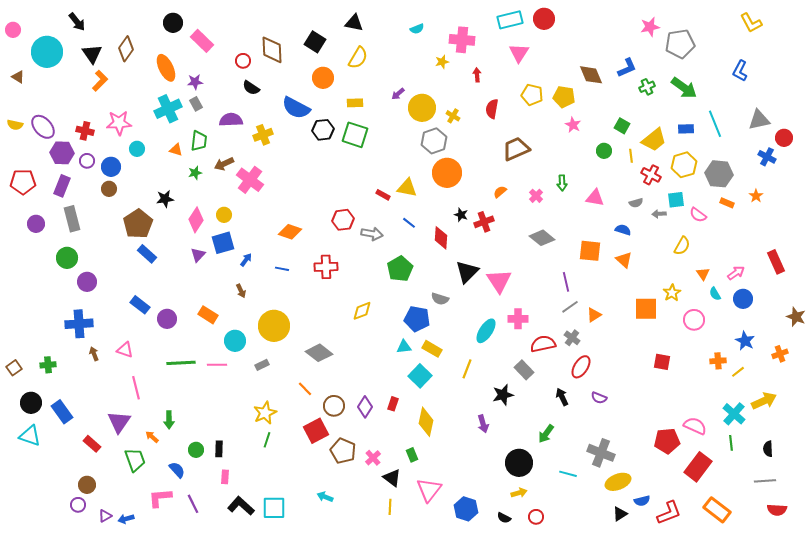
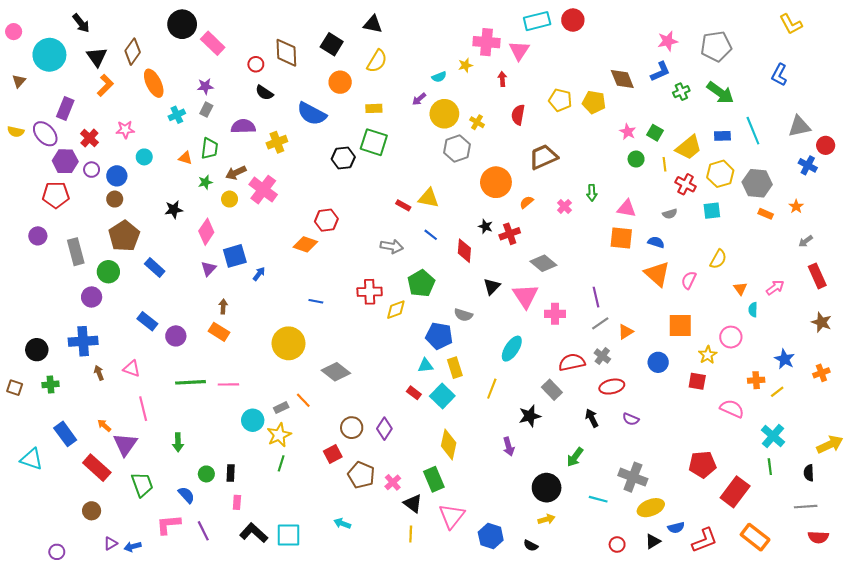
black circle: (173, 23) -> (182, 24), size x1.4
pink star: (650, 27) -> (668, 41), moved
cyan semicircle: (417, 29) -> (439, 77), moved
pink triangle: (519, 53) -> (519, 51), moved
orange ellipse: (166, 68) -> (154, 83), moved
brown triangle: (18, 77) -> (19, 81), turned 40
gray rectangle: (196, 104) -> (206, 110), turned 56
cyan cross: (168, 109) -> (177, 115), size x0.6
pink star: (119, 123) -> (125, 130), size x0.7
pink star: (573, 125) -> (628, 132), moved
black hexagon: (323, 130) -> (343, 158), moved
red cross: (85, 131) -> (89, 138), turned 30
orange circle: (447, 173) -> (496, 182), moved
red pentagon: (23, 182) -> (56, 195), moved
purple rectangle: (62, 186) -> (65, 108), moved
gray arrow: (659, 214) -> (806, 241), moved, turned -32
yellow circle: (224, 215) -> (230, 199), moved
pink semicircle: (698, 215) -> (689, 280), moved, turned 78
gray rectangle: (72, 219) -> (76, 252), moved
red hexagon: (343, 220) -> (326, 220), moved
brown pentagon: (138, 224) -> (124, 236), moved
gray diamond: (542, 238) -> (543, 263), moved
orange square: (590, 251) -> (621, 238), moved
green circle: (67, 258) -> (108, 272), moved
orange triangle: (624, 260) -> (657, 274), size x1.5
red cross: (326, 267) -> (370, 292), moved
blue line: (282, 269) -> (316, 301), moved
black triangle: (467, 272) -> (492, 286), size x0.7
brown arrow: (241, 291) -> (223, 306), moved, turned -152
yellow star: (672, 293) -> (708, 355), moved
cyan semicircle: (715, 294) -> (753, 310), turned 32
blue circle: (743, 299) -> (658, 362), moved
yellow diamond: (362, 311) -> (396, 310), moved
brown star: (796, 317) -> (821, 322), moved
pink cross: (518, 319) -> (555, 314), moved
cyan circle: (235, 341) -> (253, 420), moved
yellow rectangle: (432, 349) -> (455, 368), turned 42
gray rectangle: (262, 365) -> (281, 408), moved
red ellipse: (581, 367) -> (612, 387), turned 45
brown square: (14, 368) -> (15, 388), turned -35
orange line: (305, 389) -> (303, 400), moved
yellow arrow: (764, 401) -> (830, 444), moved
black circle: (31, 403) -> (37, 350), moved
red rectangle: (393, 404) -> (414, 393), moved, turned -72
pink semicircle: (695, 426) -> (732, 409), moved
red square: (316, 431) -> (333, 454), size x0.7
orange arrow: (152, 437) -> (104, 425), moved
red rectangle: (92, 444) -> (97, 468), size x1.5
green rectangle: (412, 455) -> (434, 479), size x1.6
purple circle: (78, 505) -> (57, 552), moved
red circle: (536, 517) -> (617, 545), moved

